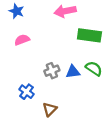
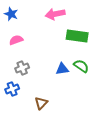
gray cross: (52, 71) -> (22, 68), moved
blue cross: (26, 92) -> (12, 89), moved, turned 32

